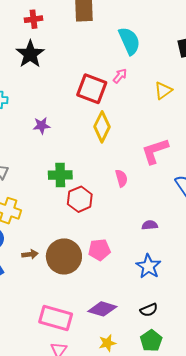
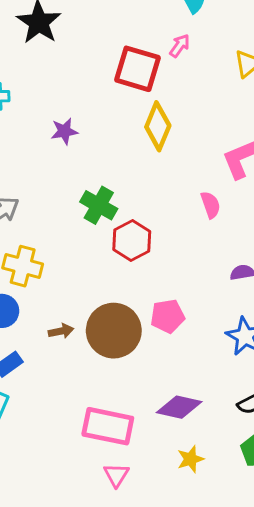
green cross: (60, 175) -> (99, 205), turned 35
pink semicircle: (121, 178) -> (211, 205), moved

